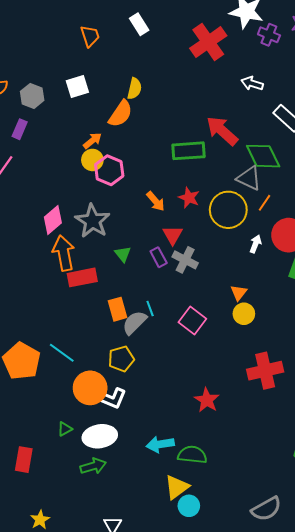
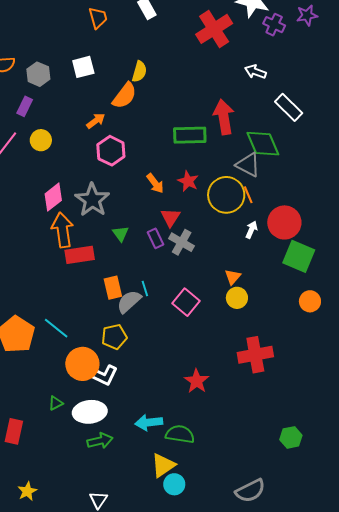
red arrow: (222, 131) -> (224, 117), turned 36
yellow circle: (92, 160) -> (41, 140), moved
orange line: (265, 203) -> (248, 195), moved, turned -60
green arrow: (93, 466) -> (100, 441), moved

